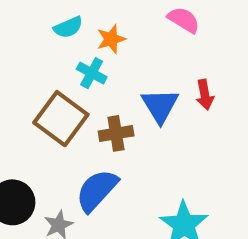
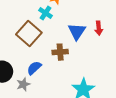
brown cross: (116, 133) -> (60, 52), moved
blue semicircle: (97, 190) -> (34, 68), moved, size x0.7

